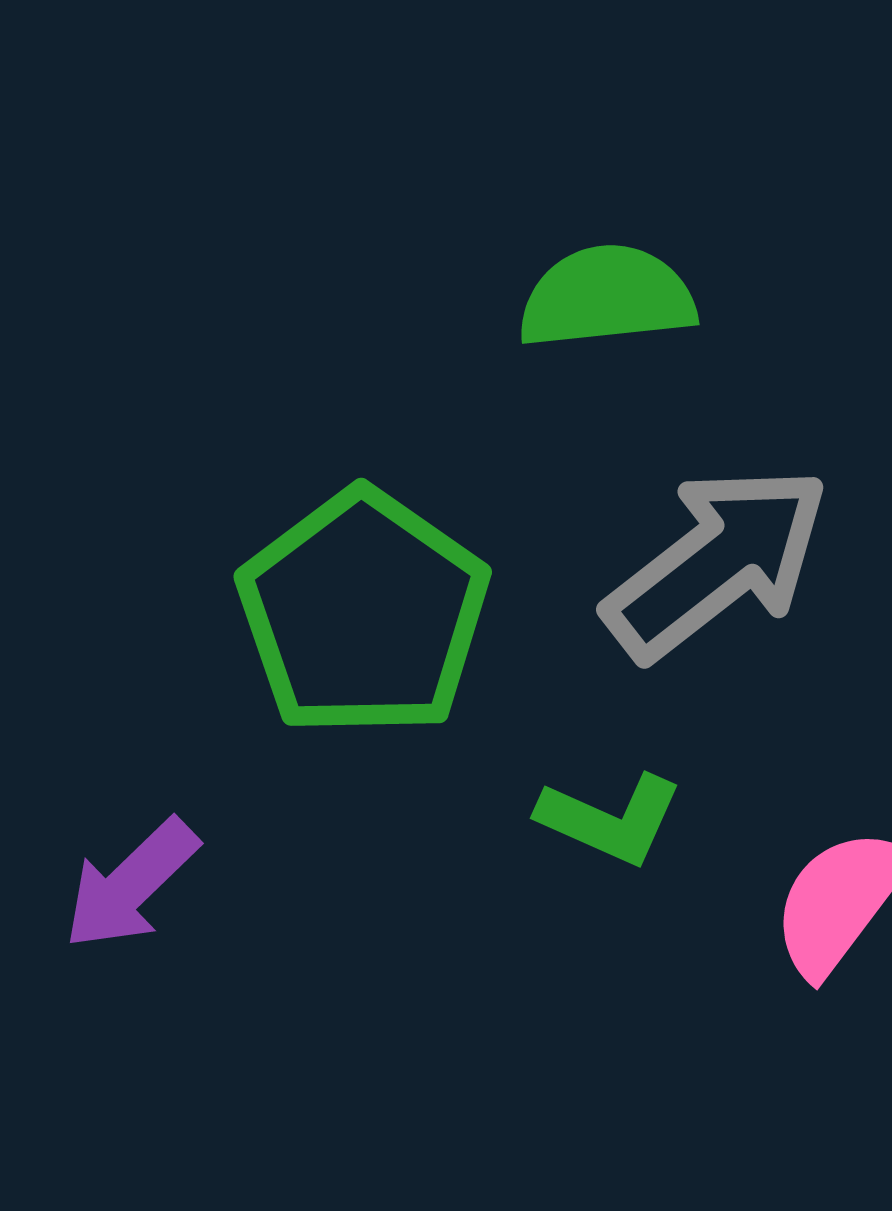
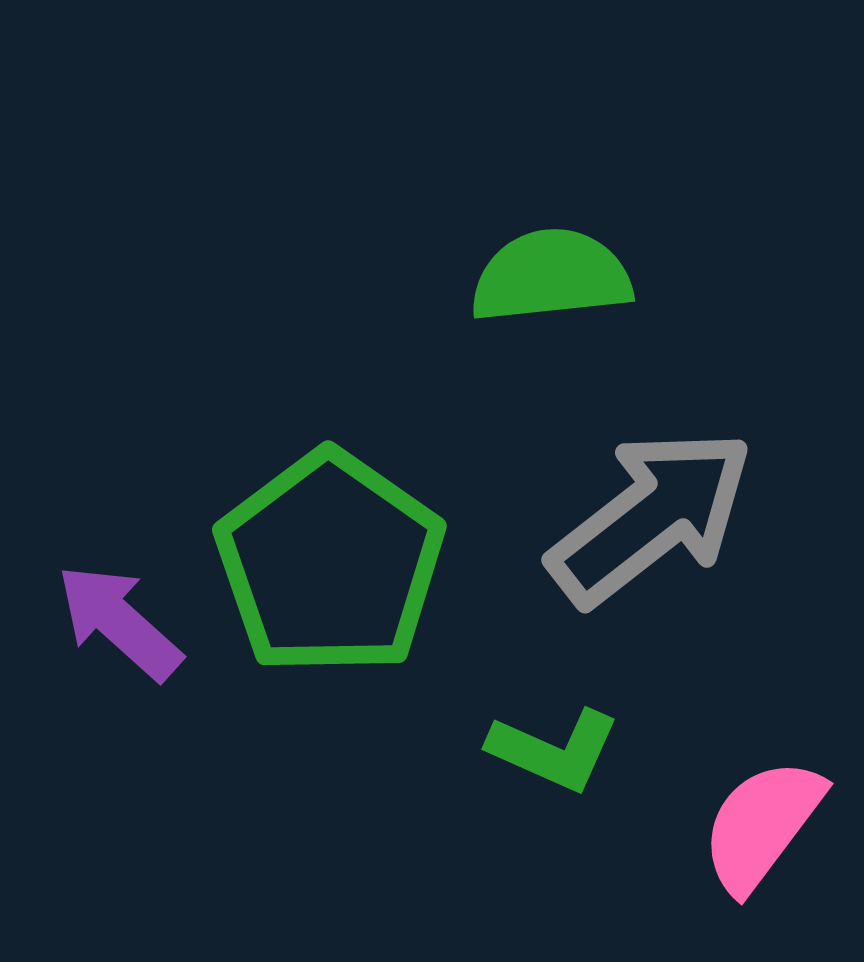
purple arrow: (131, 884) -> (119, 622), moved, turned 86

